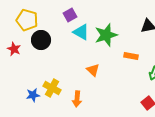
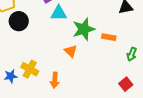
cyan triangle: (81, 32) -> (59, 13), turned -30
green star: (106, 35) -> (84, 29), moved

